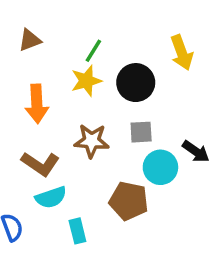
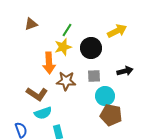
yellow arrow: (182, 53) -> (117, 31), turned -96
orange arrow: (37, 104) -> (49, 63), moved
black arrow: (196, 151) -> (125, 71), moved, turned -49
brown pentagon: (129, 201) -> (111, 115), moved

